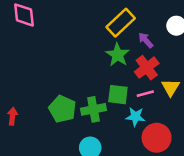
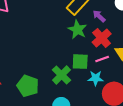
green pentagon: (62, 109) -> (28, 86), moved
green cross: (93, 109) -> (61, 75), turned -30

